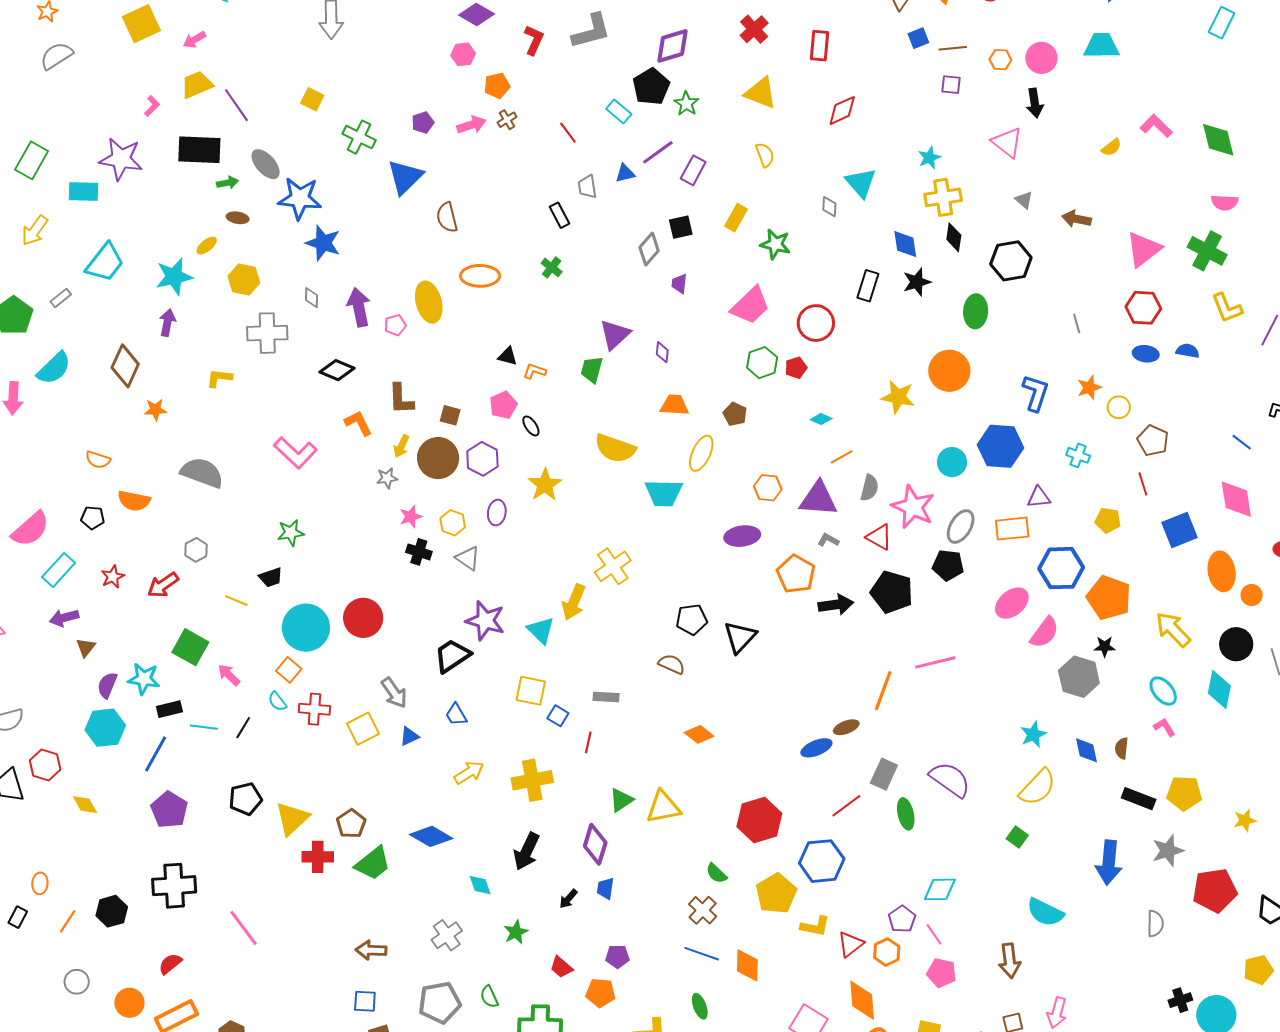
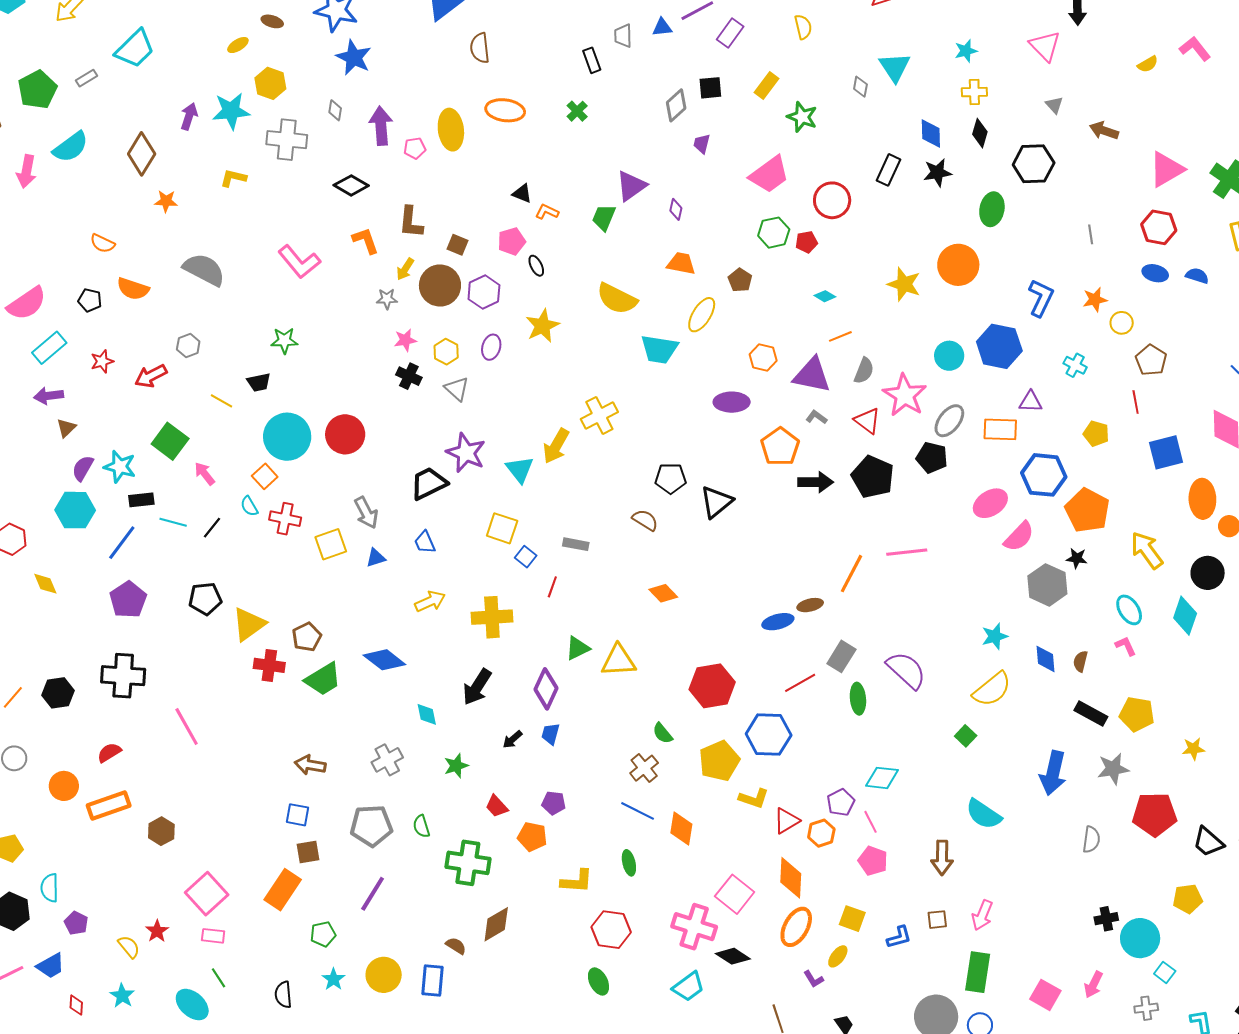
yellow cross: (943, 197) -> (974, 92), size x0.7
cyan star: (174, 277) -> (231, 111), moved

